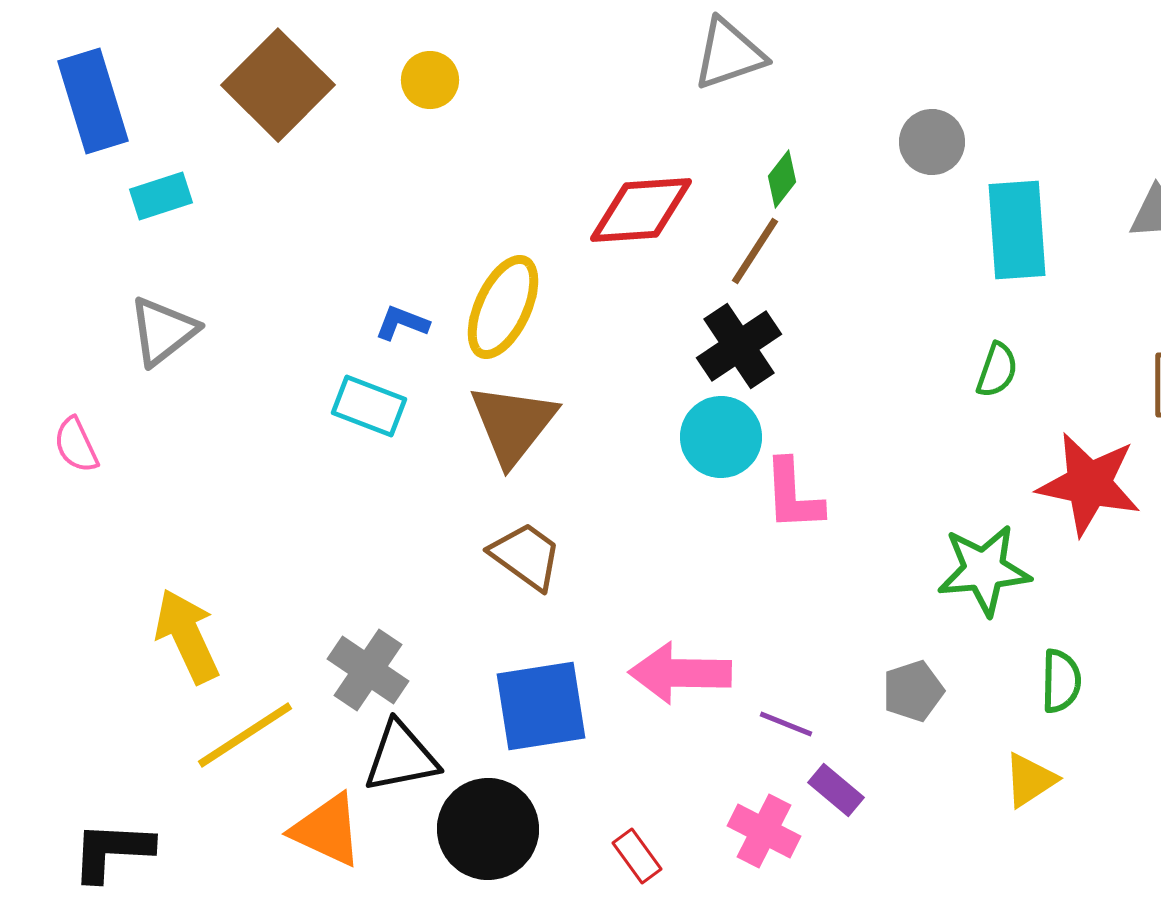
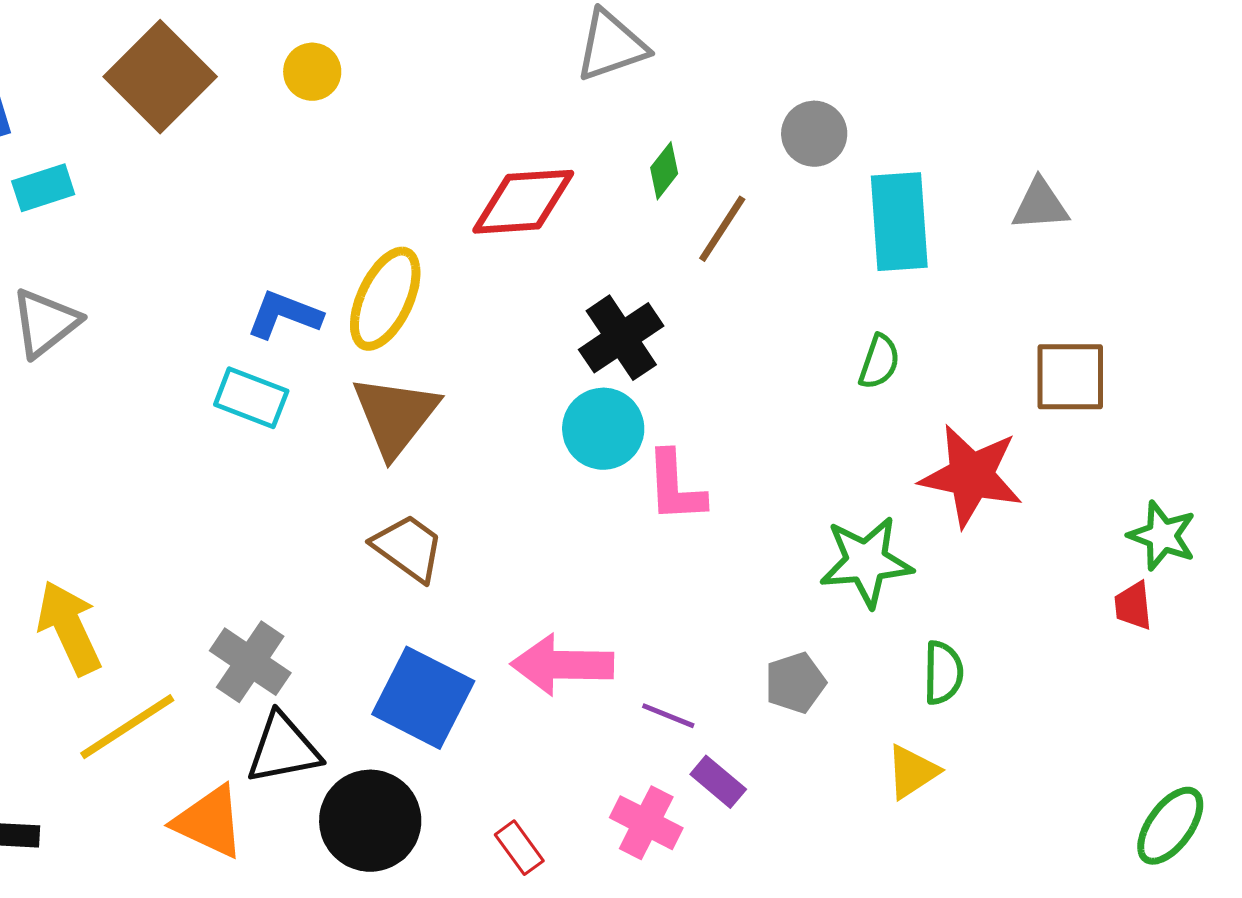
brown line: (755, 251) -> (722, 229), moved
blue L-shape: (402, 323) -> (284, 315), size x1.4
blue square: (541, 706) -> (423, 698), turned 36

